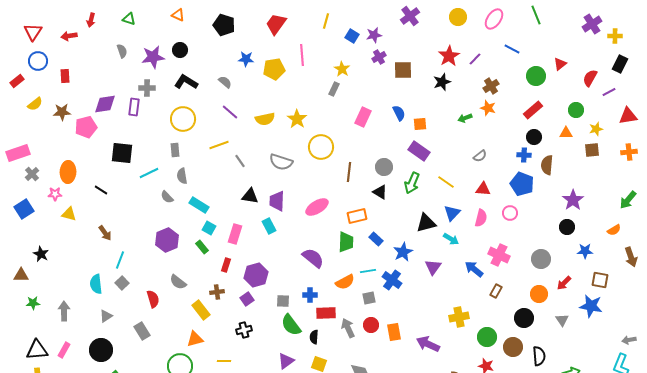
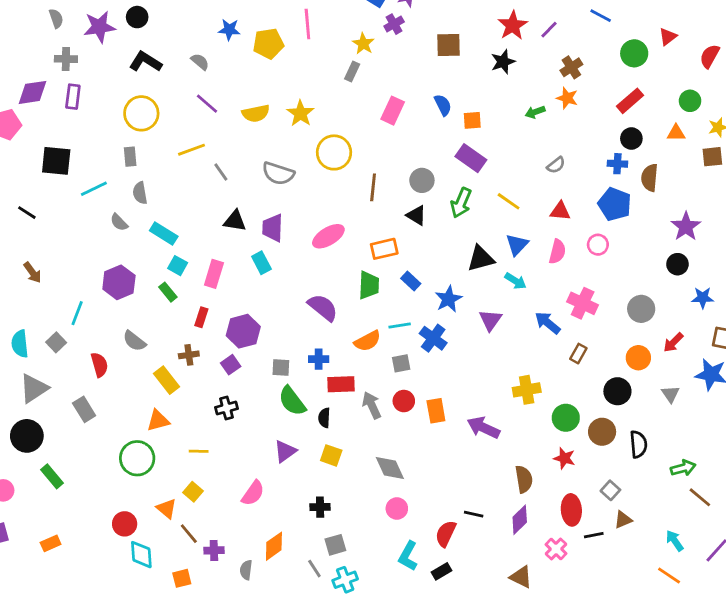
purple cross: (379, 57) -> (394, 24), moved
gray cross: (147, 88) -> (66, 59), moved
cyan line: (120, 260) -> (77, 313), moved
gray triangle: (106, 316) -> (34, 388), size x1.6

